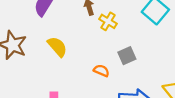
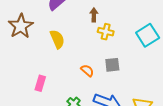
yellow cross: (108, 21) -> (106, 32), turned -35

